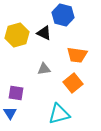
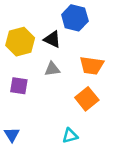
gray triangle: (44, 69) -> (52, 69), moved
purple square: (16, 93) -> (19, 86), moved
cyan triangle: (59, 114) -> (70, 136), size x0.6

